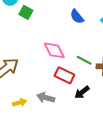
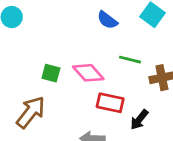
green square: (26, 12) -> (51, 73), moved
green line: (84, 60) -> (130, 60), moved

